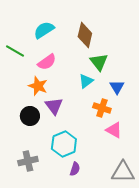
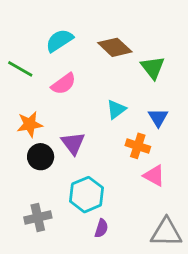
brown diamond: (85, 35) -> (115, 47), turned -60
green triangle: (99, 62) -> (153, 68), moved
orange star: (38, 86) -> (30, 124), moved, turned -30

